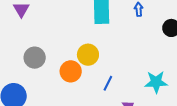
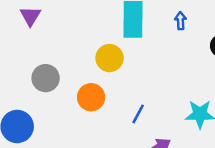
yellow circle: (88, 55) -> (110, 58), moved

